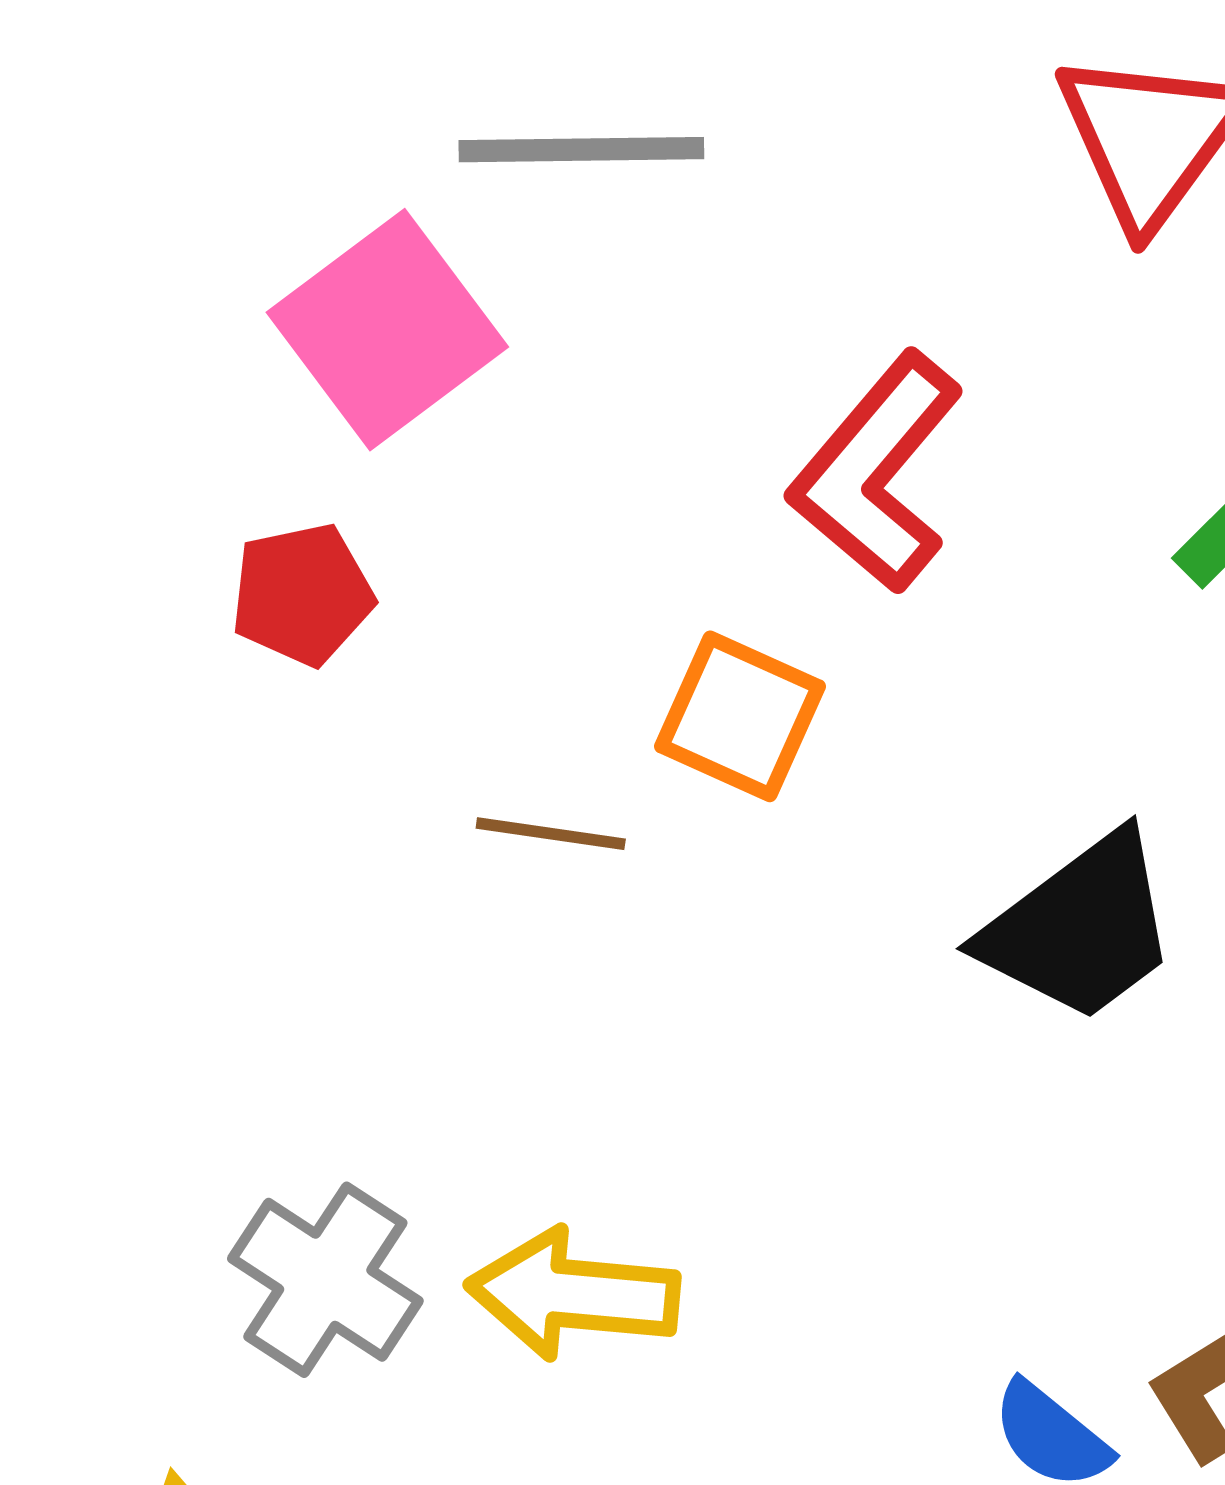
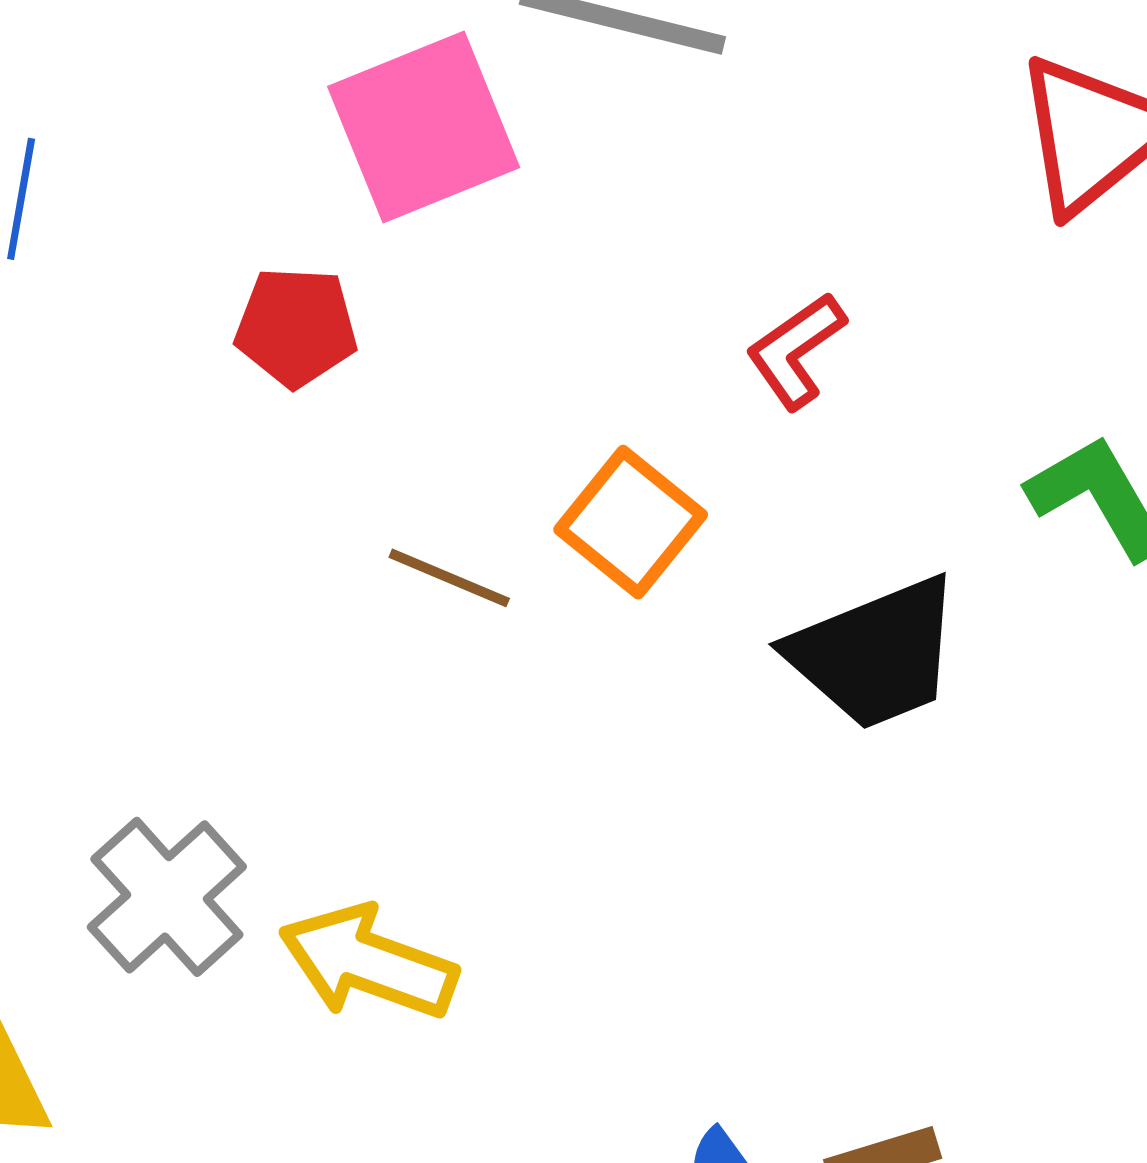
red L-shape: (876, 473) -> (796, 351), size x0.6
black trapezoid: (1080, 928) -> (875, 654), moved

